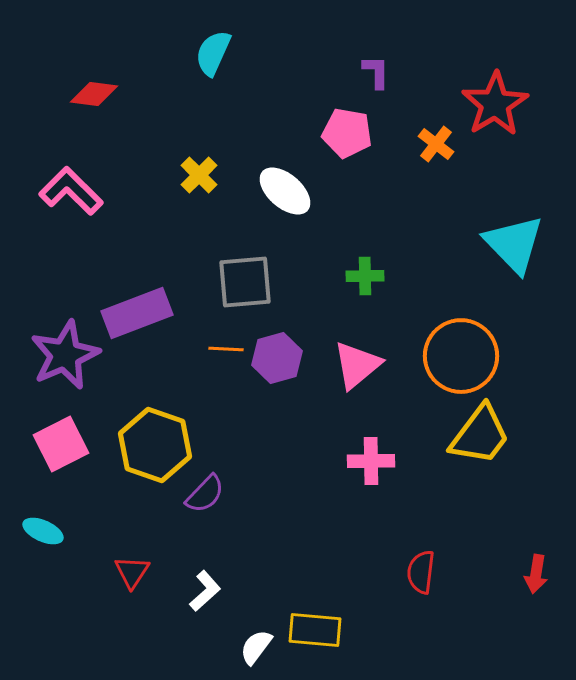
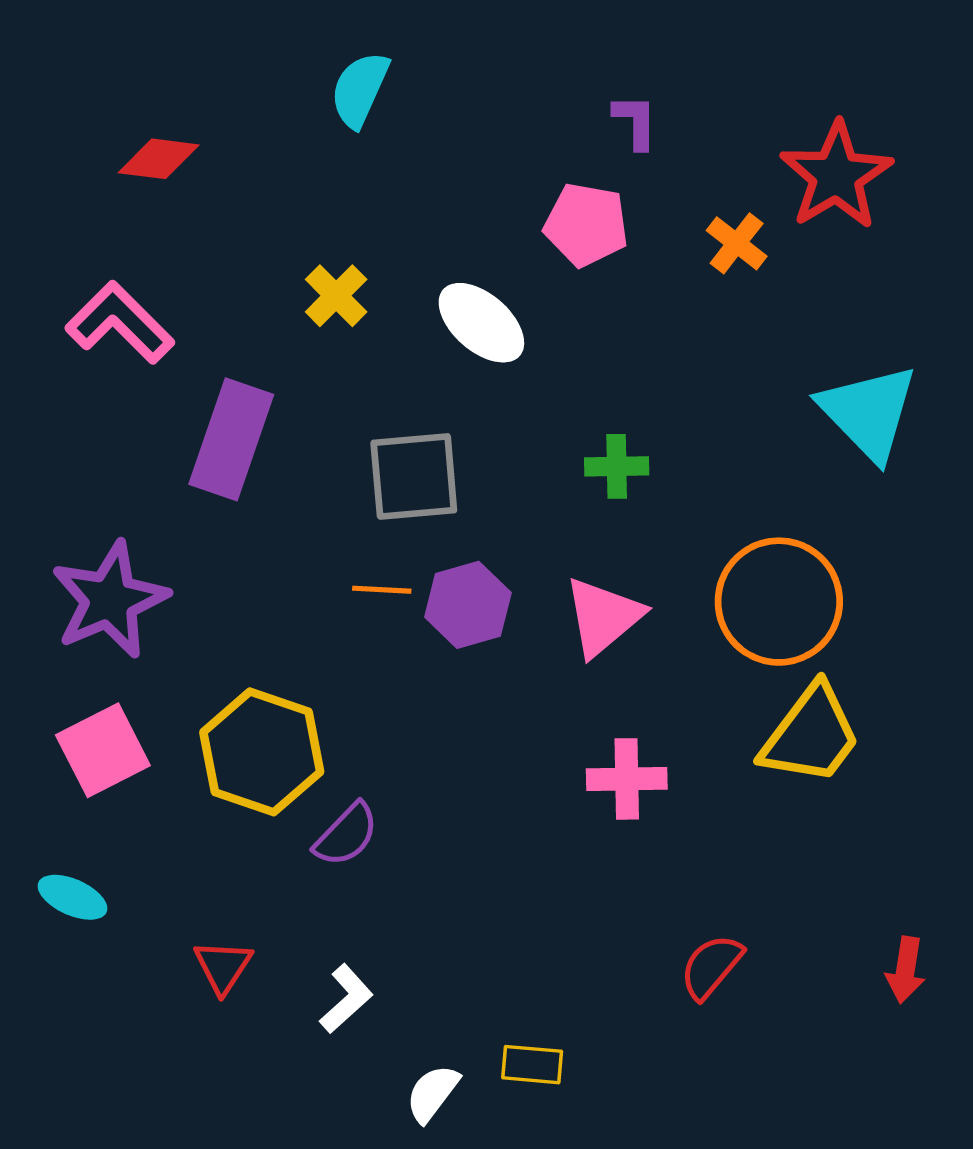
purple rectangle: (137, 313) -> (231, 439), moved, turned -50
red semicircle: (421, 572) -> (711, 967), turned 33
yellow rectangle: (315, 630) -> (532, 1065), size x0.7

